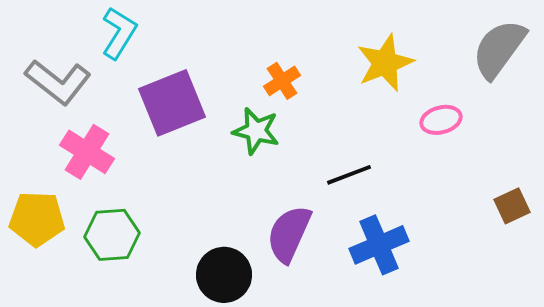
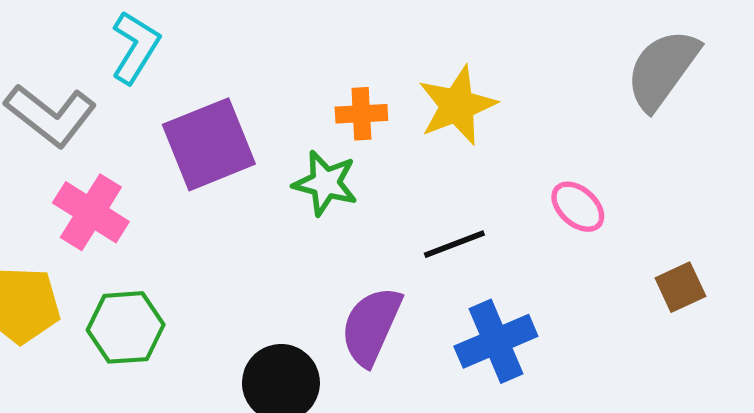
yellow star: (385, 63) -> (457, 105), moved
orange cross: (282, 81) -> (361, 114), turned 30
pink ellipse: (441, 120) -> (578, 207), moved, turned 57

